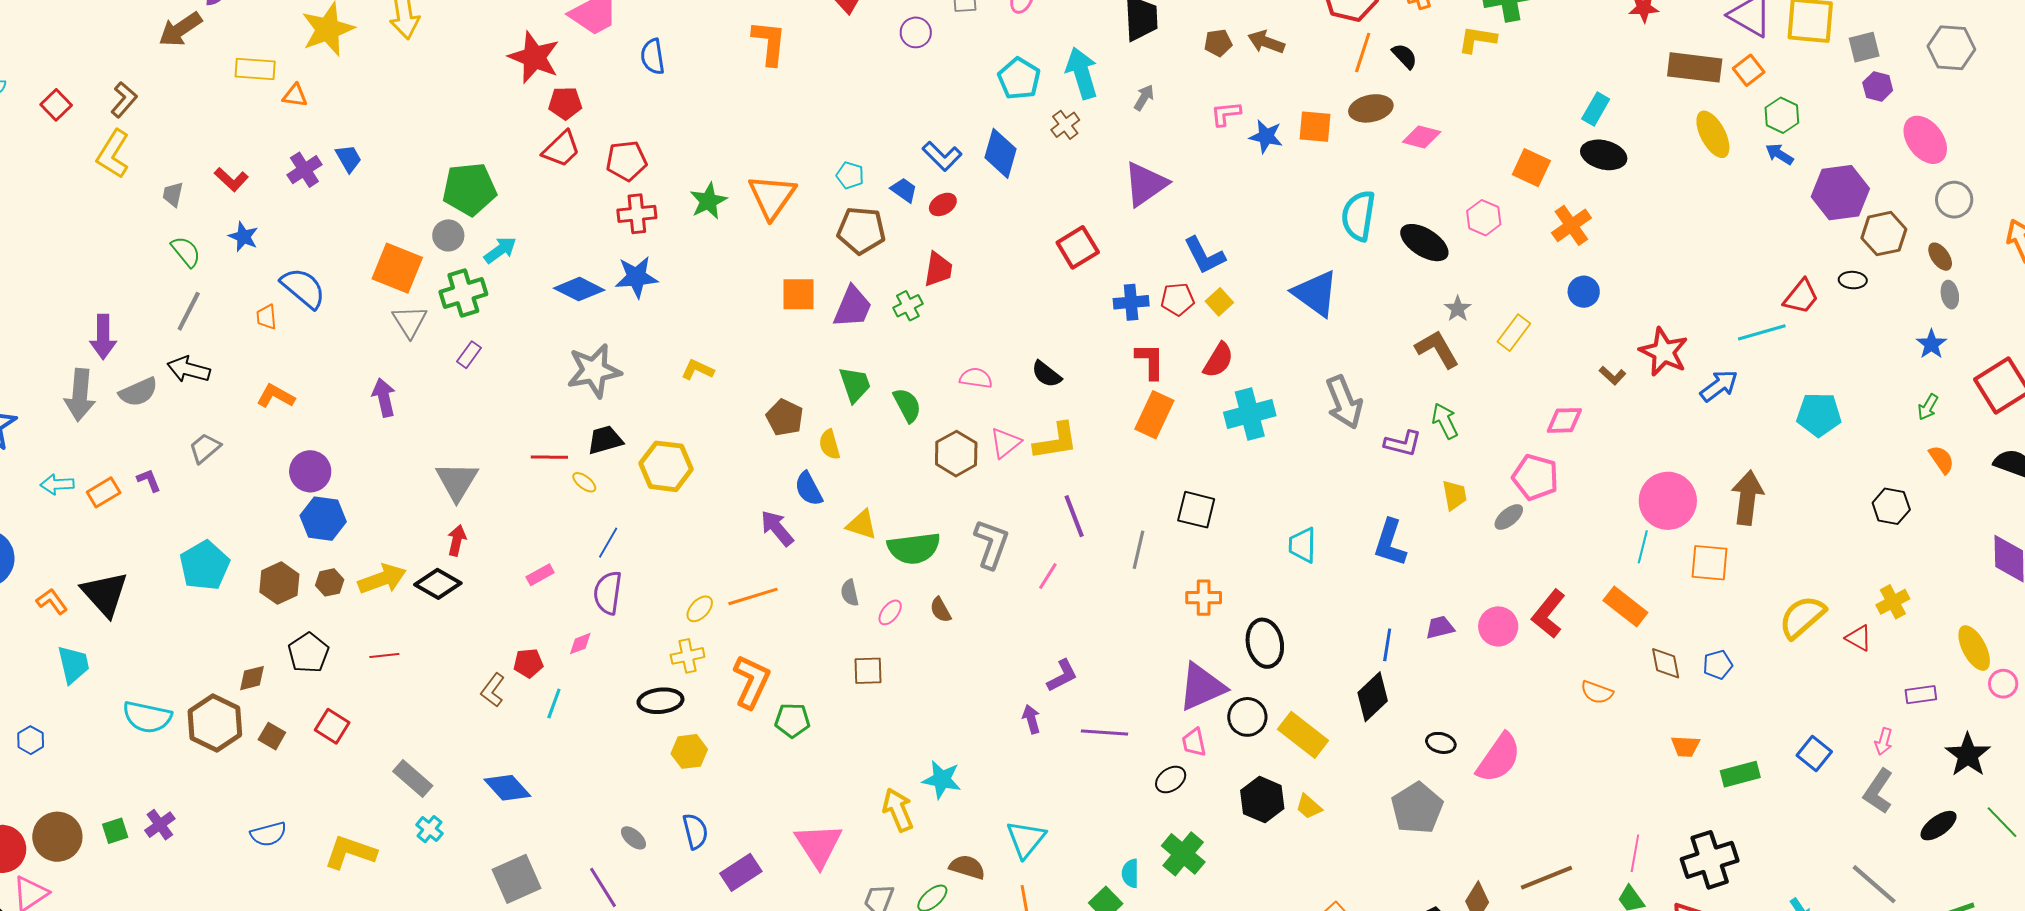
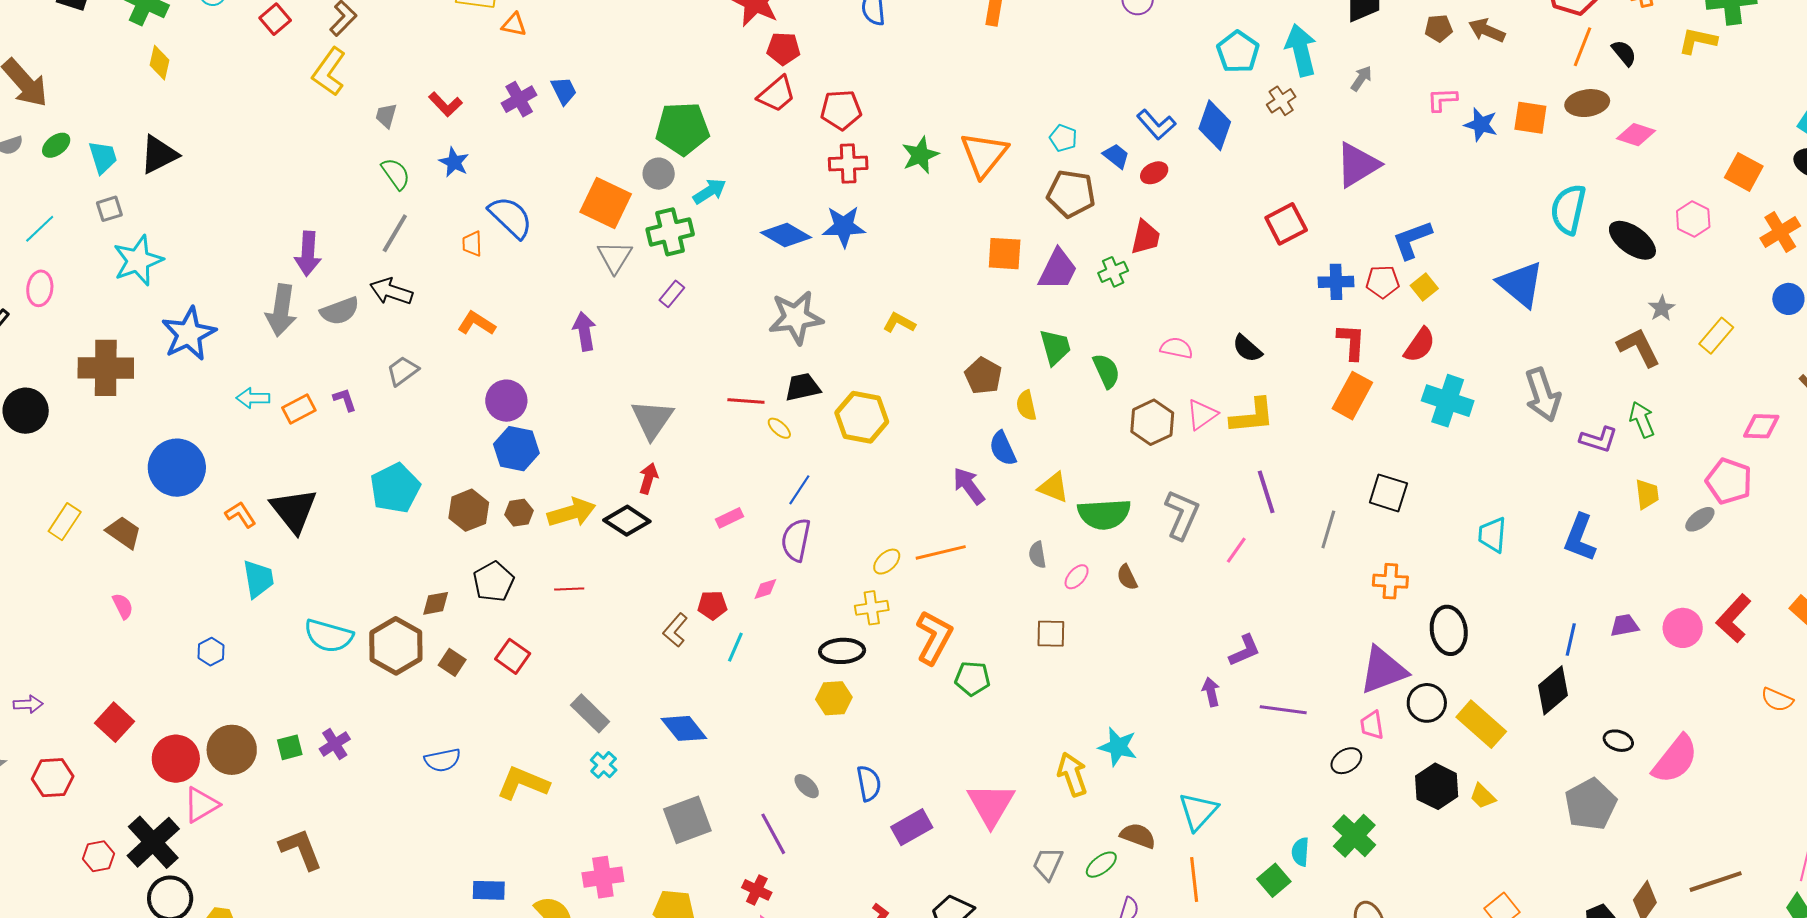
blue L-shape: (1204, 255) -> (1412, 240), turned 93
cyan cross: (1250, 414) -> (1448, 401), turned 30
yellow hexagon: (689, 751) -> (834, 698), moved

